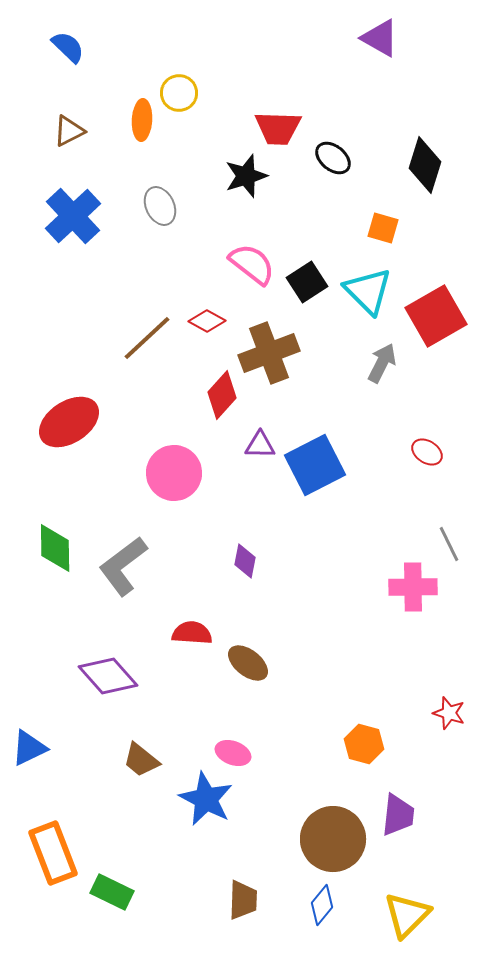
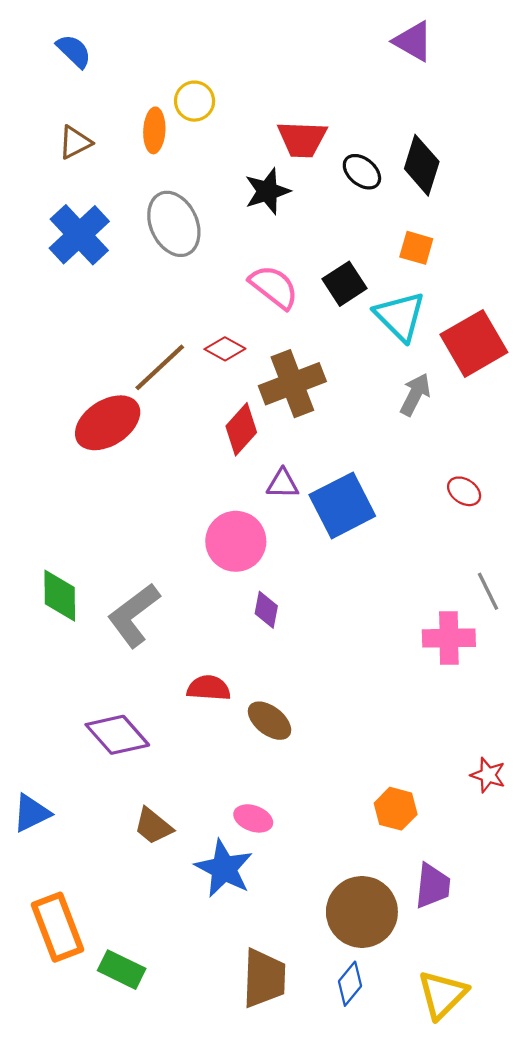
black diamond: (425, 165) -> (422, 165), moved
gray ellipse: (160, 206) -> (174, 224), size x1.5
black square: (307, 282) -> (345, 284), moved
red ellipse: (69, 422) -> (108, 423), moved
pink circle: (174, 473) -> (236, 541), moved
brown trapezoid: (243, 900) -> (264, 978), size x1.4

